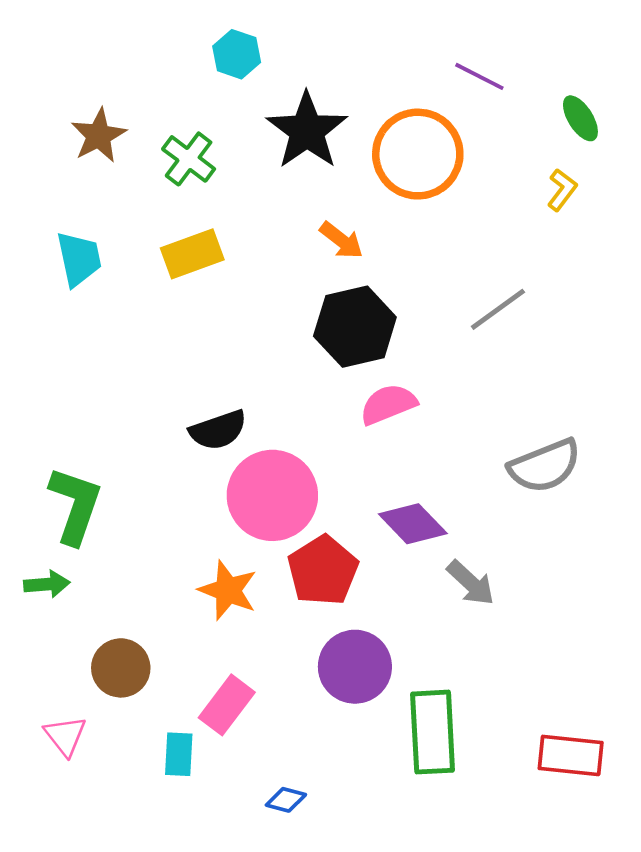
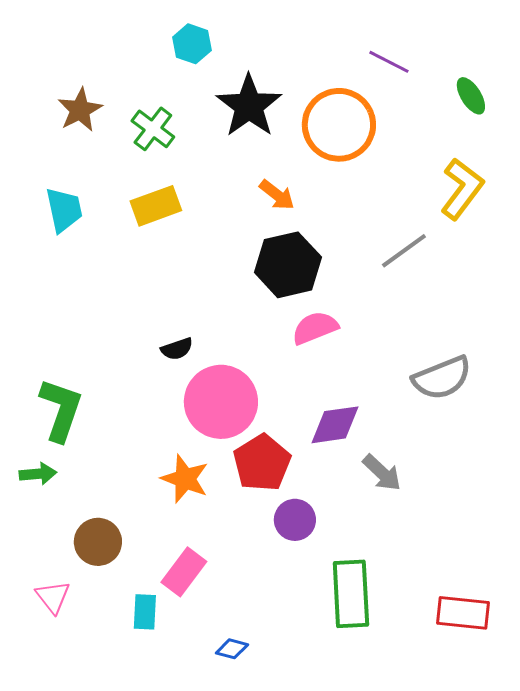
yellow L-shape: (562, 190) -> (462, 189), moved, size x1.8
black semicircle: (218, 430) -> (177, 349), size x0.7
purple diamond: (413, 524) -> (335, 425), turned -54
purple circle: (355, 667) -> (295, 520), moved, size x0.7

